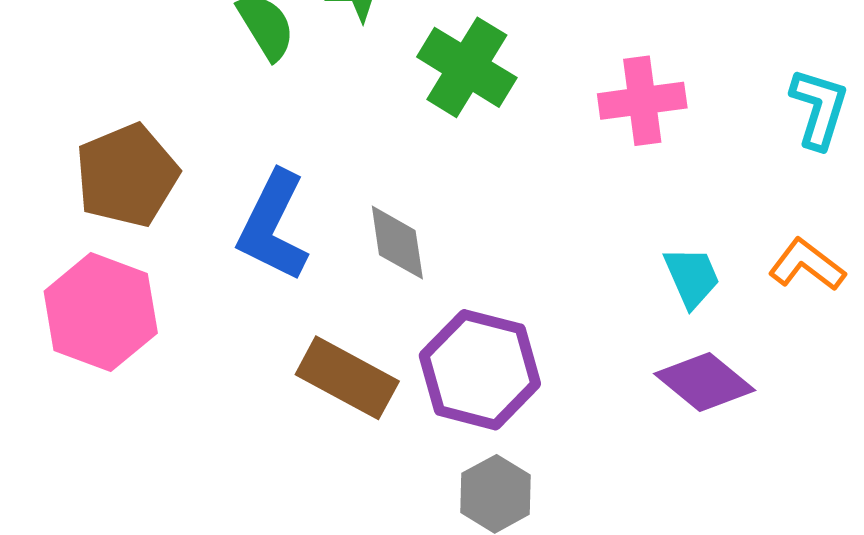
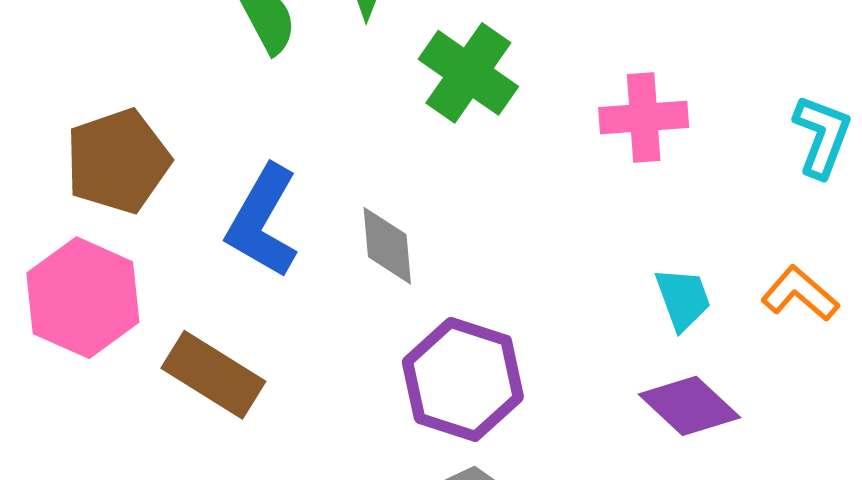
brown rectangle: (347, 378) -> (213, 375), moved

